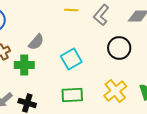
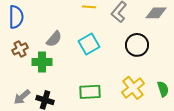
cyan square: (71, 59) -> (89, 44), moved

